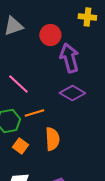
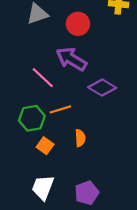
purple arrow: (69, 58) -> (71, 59), moved, turned -44
orange semicircle: (52, 139) -> (80, 138), size x0.7

